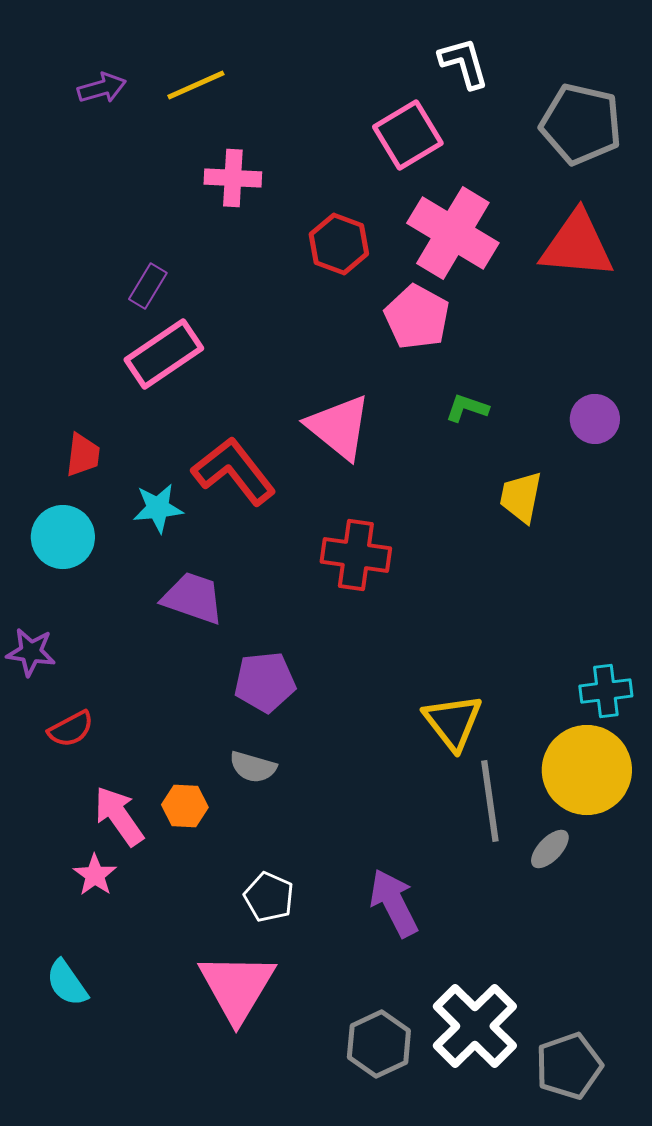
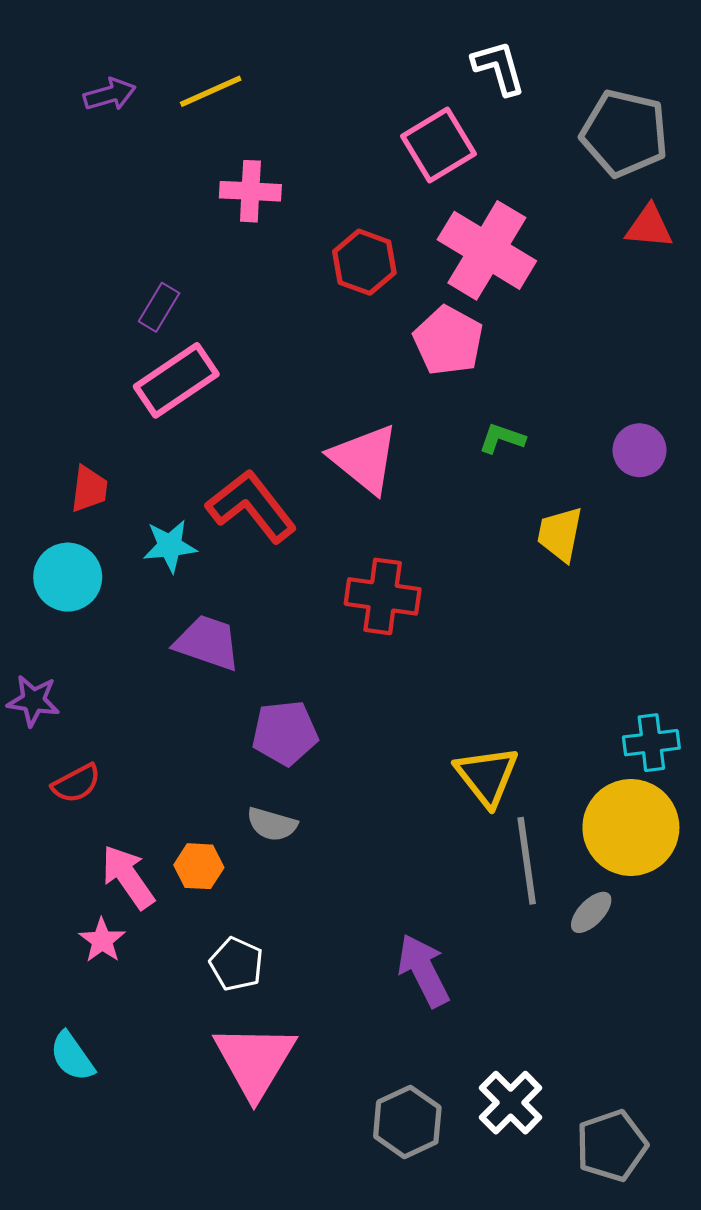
red triangle: (577, 245) -> (649, 227), moved, size x0.6
white pentagon: (269, 897) -> (236, 964), moved
white cross: (475, 1026) -> (511, 1103), size x0.7

